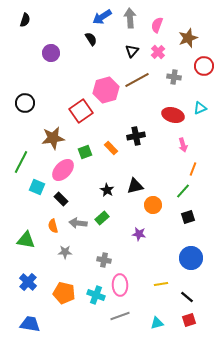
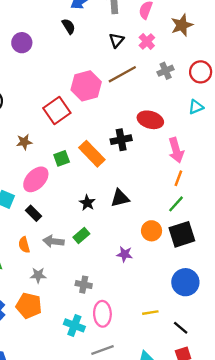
red circle: (204, 66) -> (201, 72), moved
gray cross: (174, 77) -> (166, 71), turned -32
red ellipse: (173, 115) -> (150, 120), moved
brown star: (53, 138) -> (24, 142), size x0.6
pink arrow: (183, 145) -> (176, 150), size x1.5
orange rectangle: (111, 148) -> (92, 154), size x1.6
orange line: (193, 169) -> (178, 178), moved
orange circle: (153, 205) -> (152, 231), moved
black square: (188, 217) -> (182, 234), size x1.6
orange pentagon: (64, 293) -> (29, 306), moved

